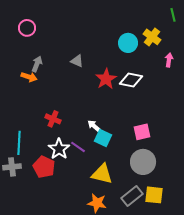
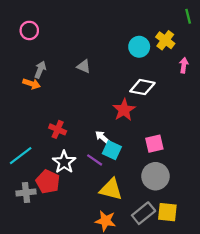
red star: (106, 79) -> (124, 110), moved
cyan line: (19, 143) -> (21, 156), turned 50
purple line: (78, 147) -> (95, 160), moved
gray cross: (12, 167) -> (26, 193), moved

